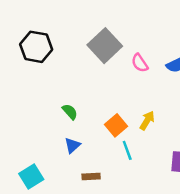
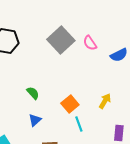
pink semicircle: (140, 63) -> (90, 43), moved
yellow arrow: (147, 120) -> (105, 101), moved

